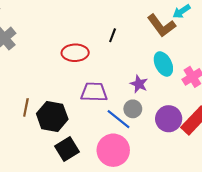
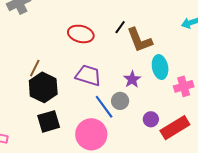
brown L-shape: (161, 26) -> (140, 40), moved
brown line: (26, 107) -> (35, 68), moved
purple circle: (169, 119) -> (151, 119), size x0.6

